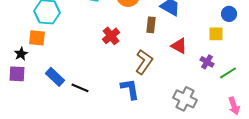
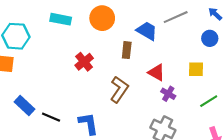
yellow square: (216, 34) -> (196, 69), moved
purple cross: (207, 62) -> (168, 94), moved
blue L-shape: (130, 89) -> (88, 124), moved

